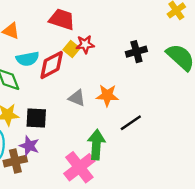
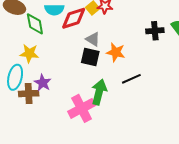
black cross: (136, 52) -> (155, 31), moved
gray triangle: (77, 98) -> (93, 39), moved
black square: (36, 118) -> (90, 57), moved

